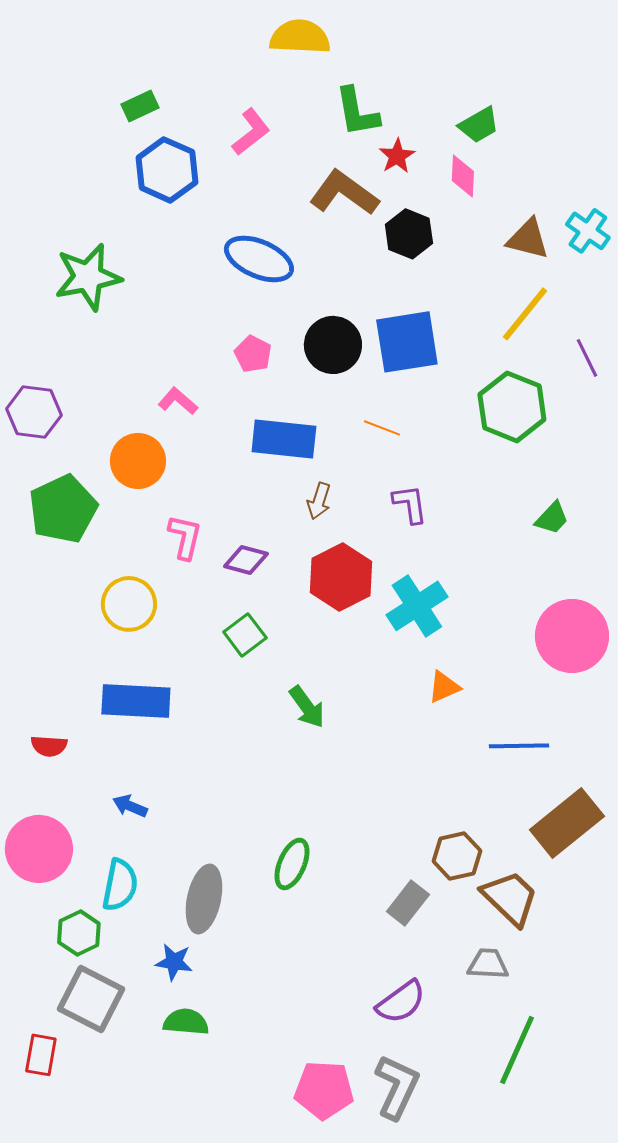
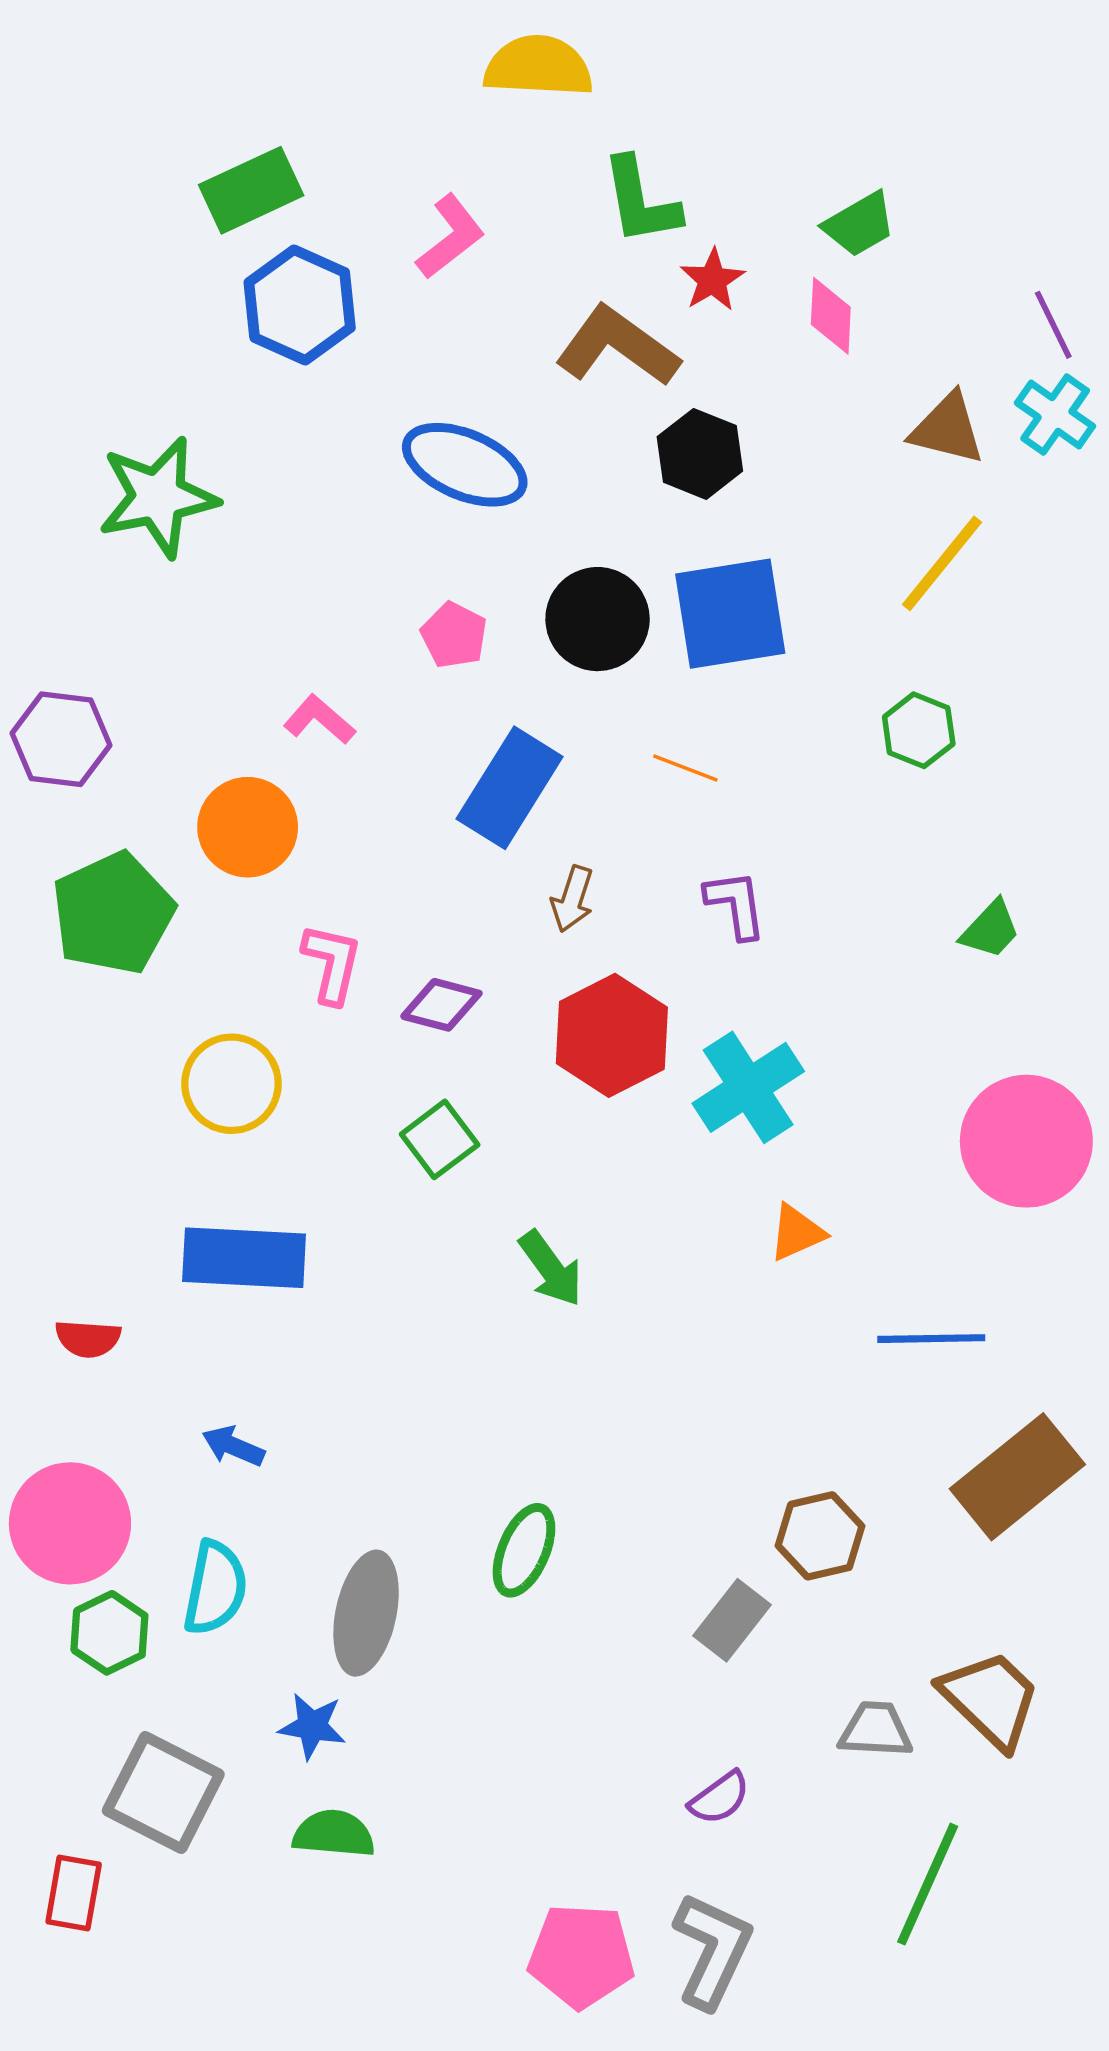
green rectangle: (140, 106) -> (251, 190), size x1.5
black hexagon: (409, 234) -> (700, 454), moved
purple line: (587, 358) -> (1053, 325), moved
green hexagon: (512, 407) -> (919, 730), size x0.6
blue rectangle: (284, 439) -> (510, 788), turned -64
brown trapezoid: (510, 898) -> (990, 1699), moved
green hexagon: (79, 933) -> (109, 1633), moved
purple semicircle: (401, 1002) -> (720, 1798), size x0.7

